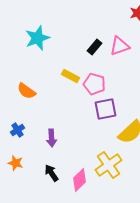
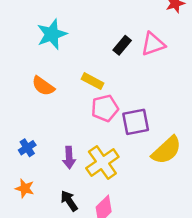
pink pentagon: (94, 84) -> (105, 108), moved, turned -30
orange semicircle: (26, 91) -> (43, 86), moved
yellow cross: (108, 165) -> (102, 162), moved

